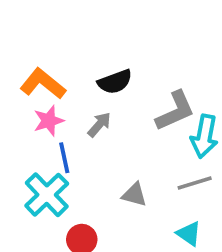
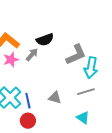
gray arrow: (99, 125) -> (32, 55), moved
blue line: (64, 158) -> (28, 101), moved

